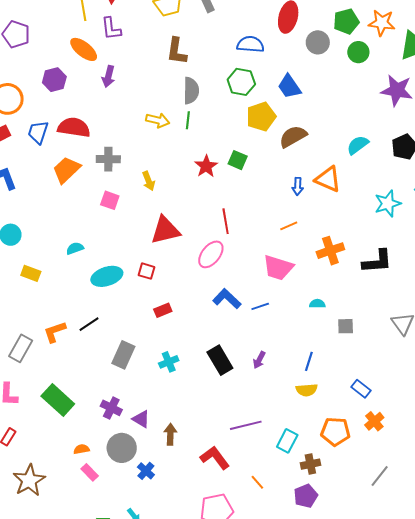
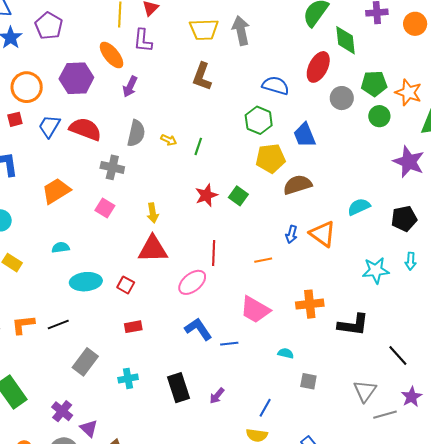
purple hexagon: (54, 80) -> (76, 78), size x1.4
gray semicircle: (191, 91) -> (136, 133), moved
yellow arrow: (158, 120) -> (169, 140), size x0.7
orange trapezoid: (66, 170) -> (56, 191), moved
yellow arrow: (149, 181) -> (153, 213), moved
orange line: (289, 226) -> (263, 260), moved

